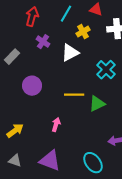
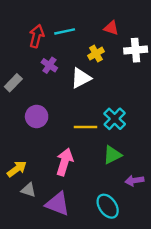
cyan line: (66, 14) -> (65, 31), moved, turned 48
cyan cross: (106, 70) -> (115, 119), moved
green triangle: (97, 104) -> (112, 155), moved
pink arrow: (56, 125) -> (65, 162), size x1.6
gray triangle: (15, 161) -> (28, 190), moved

